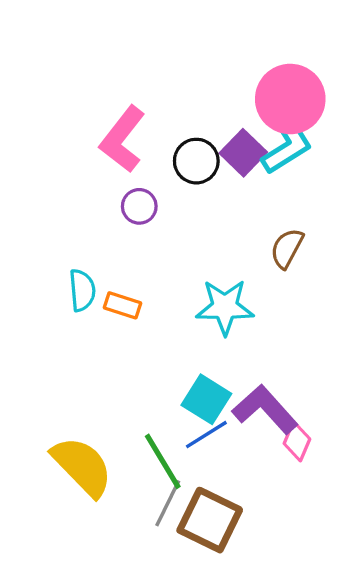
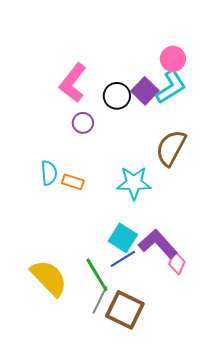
pink circle: (290, 99) -> (173, 59), size x0.6
brown semicircle: (287, 248) -> (171, 148), size x1.5

